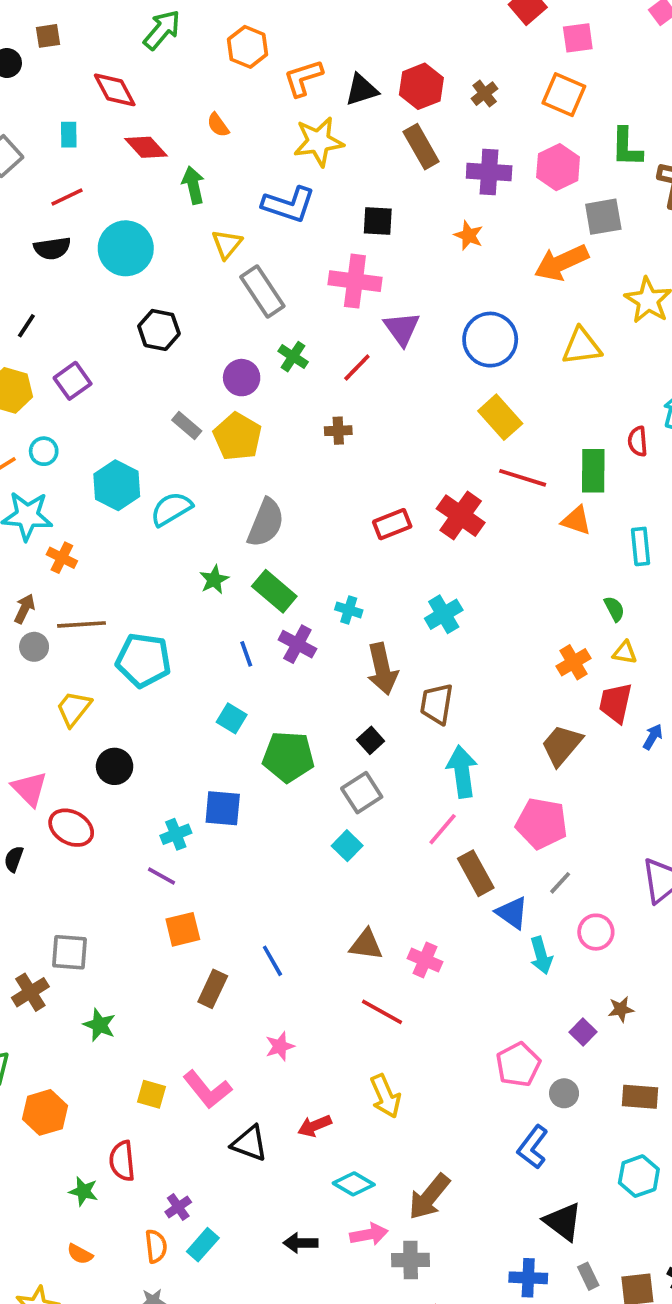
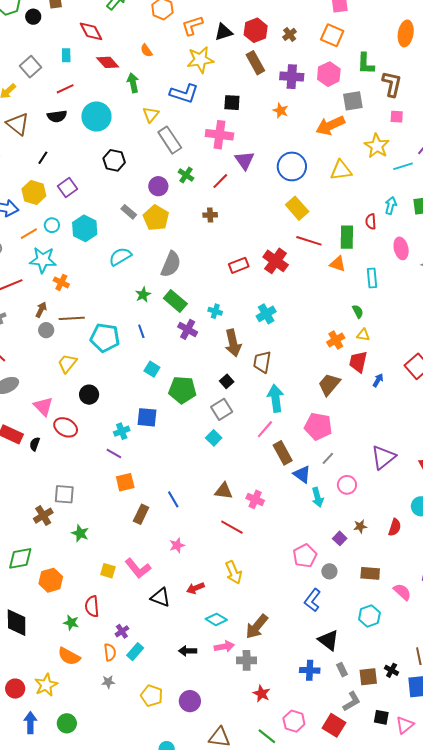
cyan hexagon: (117, 485) -> (85, 228), moved
blue line: (246, 654) -> (141, 331), moved
orange semicircle: (80, 1254) -> (69, 656), size x1.6

